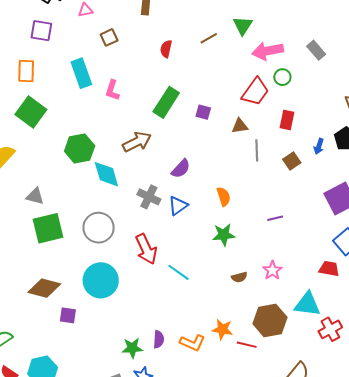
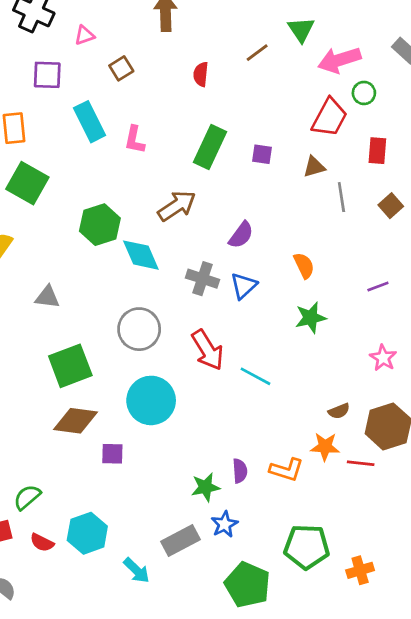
purple square: (41, 31) -> (47, 75), moved
green square: (48, 228) -> (70, 366), moved
brown semicircle: (239, 277) -> (339, 411), moved

